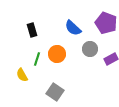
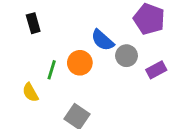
blue semicircle: (73, 28) -> (102, 40), moved
black rectangle: (32, 30) -> (33, 23), moved

